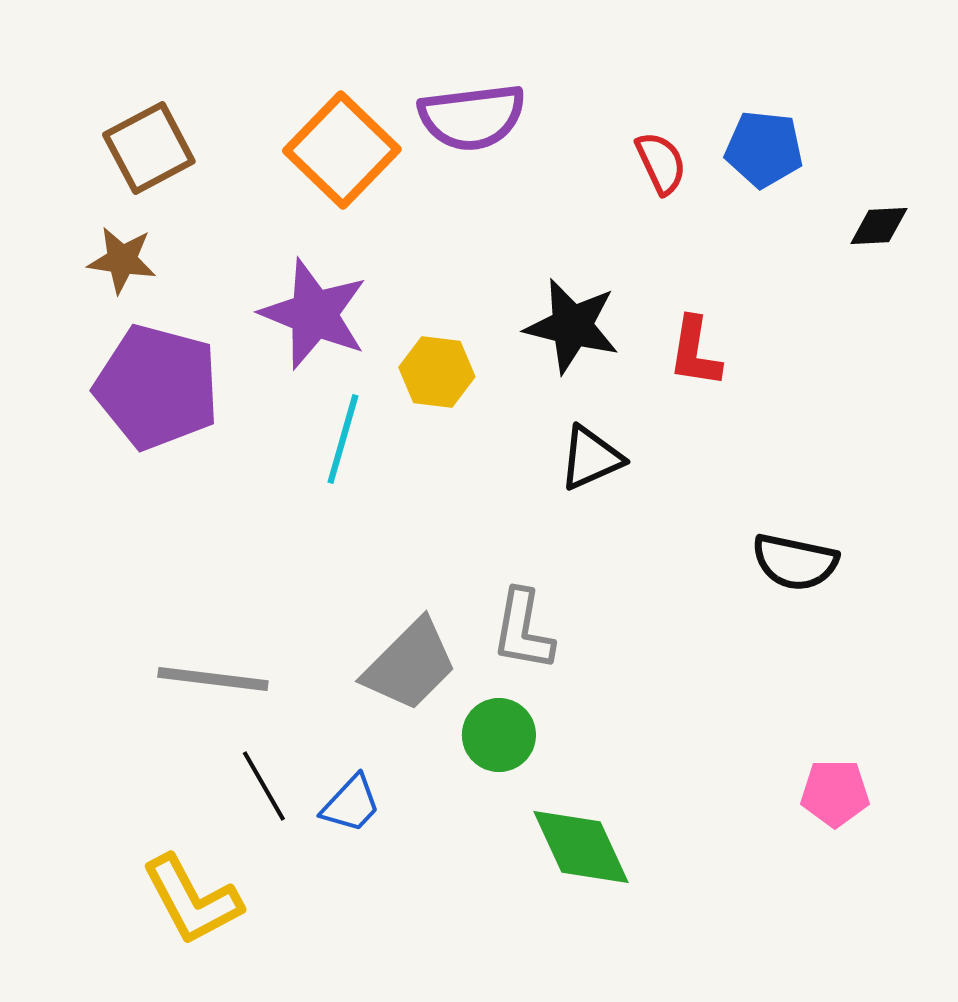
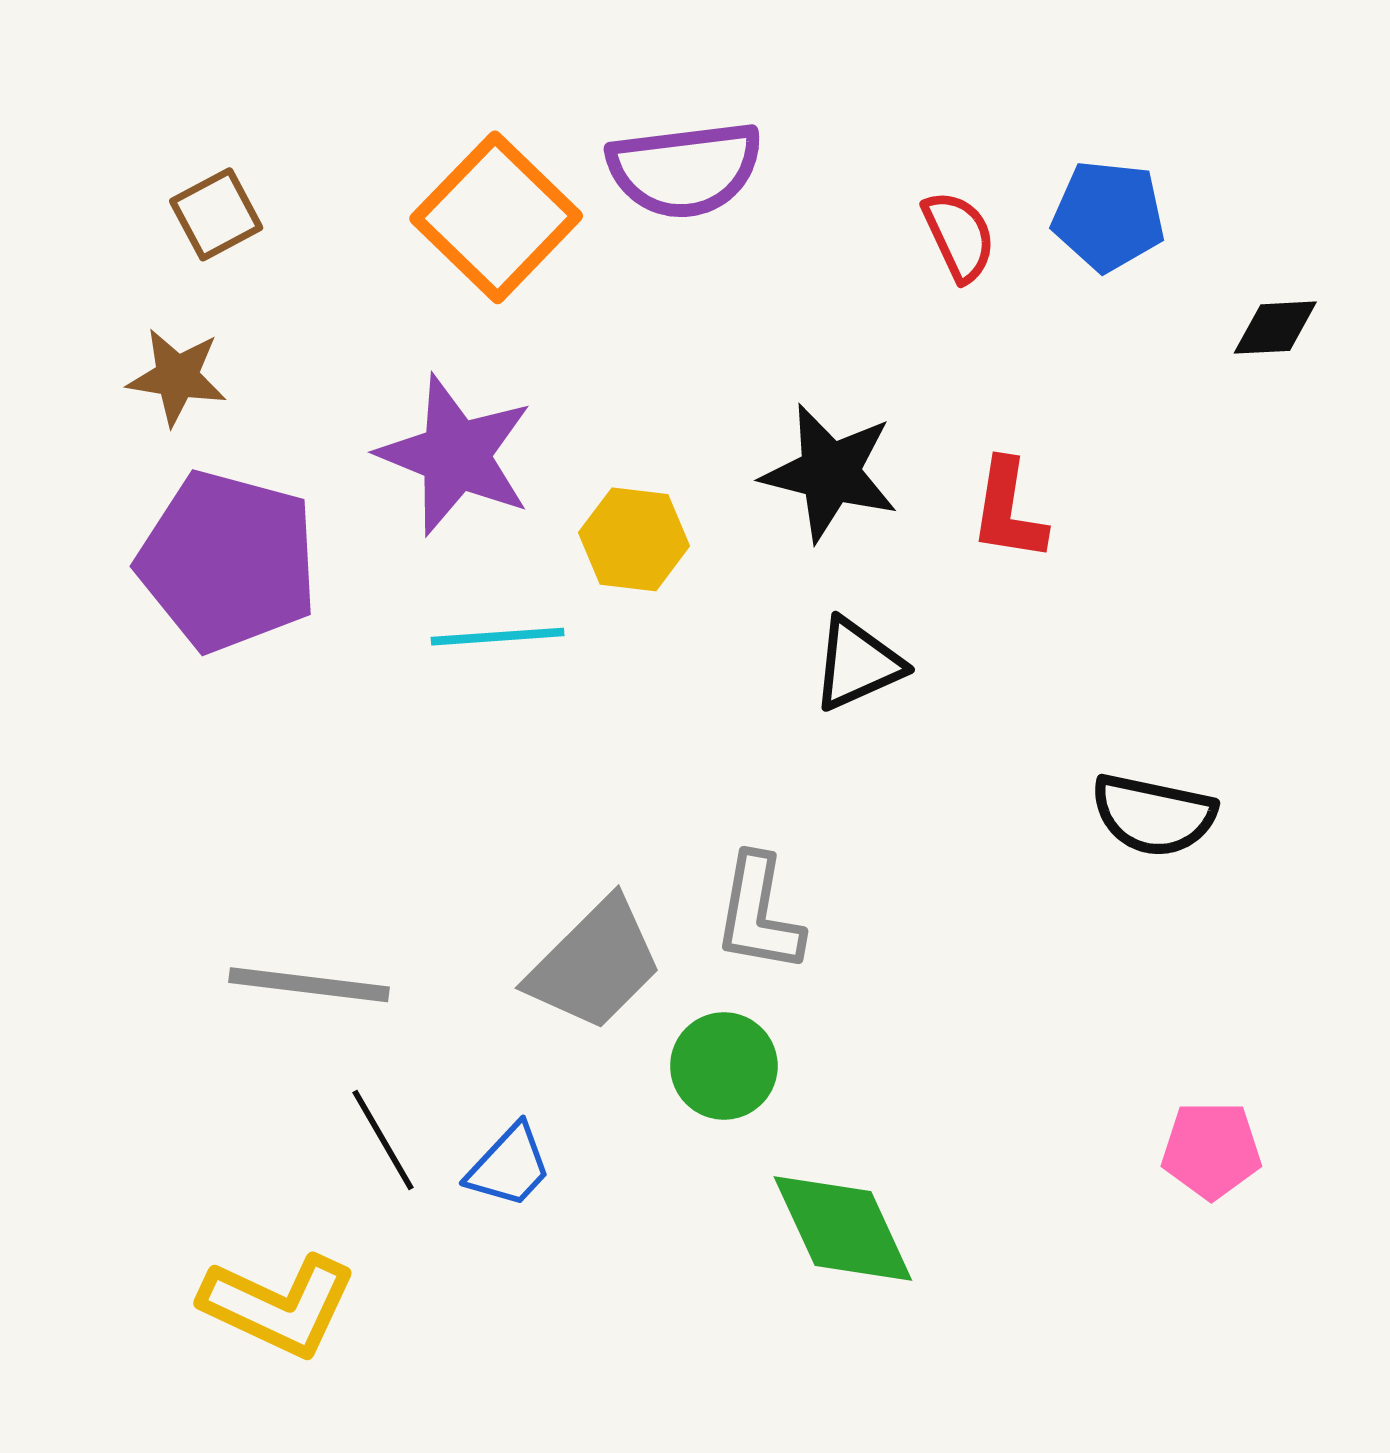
brown square: (149, 148) -> (216, 214), size x0.7
cyan line: (343, 439) -> (498, 637), turned 70
yellow L-shape: (192, 900) -> (279, 1305), turned -37

